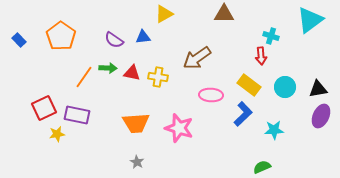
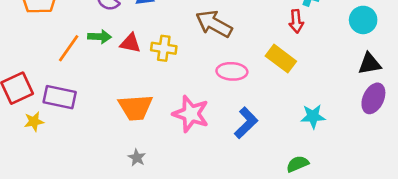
brown arrow: (197, 58) -> (214, 24), turned 64
cyan circle: (285, 87) -> (363, 20), moved
blue L-shape: (243, 114) -> (246, 123), moved

